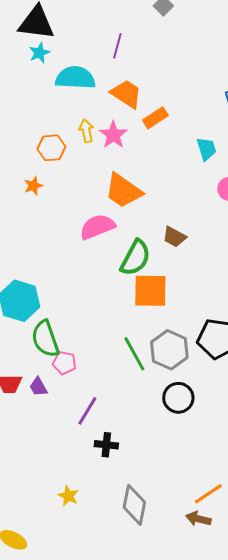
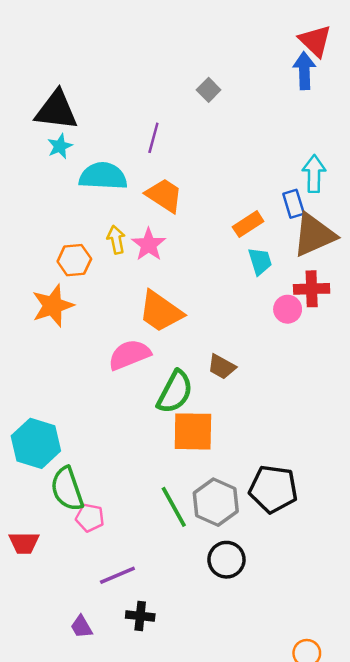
orange rectangle: (155, 118) -> (248, 224), moved
orange star: (33, 186) -> (53, 306), size x1.8
purple trapezoid: (38, 387) -> (81, 627), moved
purple line: (87, 411) -> (117, 575), turned 36

